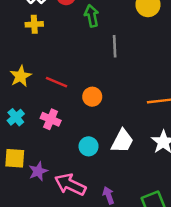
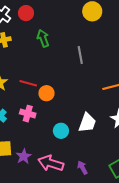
green arrow: (92, 16) -> (43, 38), moved
gray line: (115, 46) -> (80, 55), moved
orange circle: (92, 97) -> (46, 93), moved

